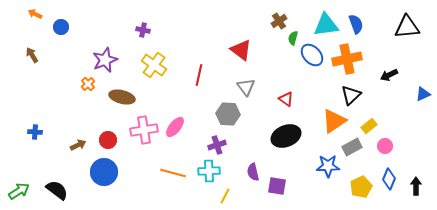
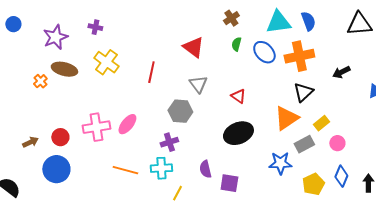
green semicircle: (293, 38) -> (236, 44), moved
purple star: (105, 60) -> (55, 37), moved
brown ellipse: (122, 97) -> (64, 69), moved

